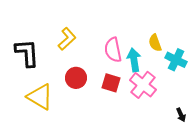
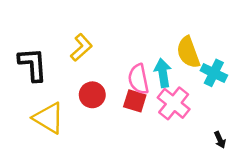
yellow semicircle: (155, 43) -> (188, 52), size x1.5
pink semicircle: (113, 50) -> (138, 79), moved

